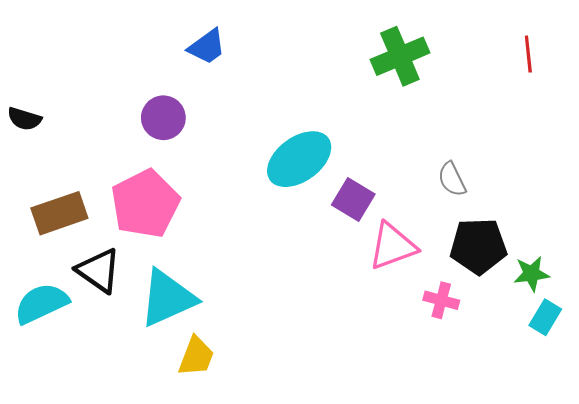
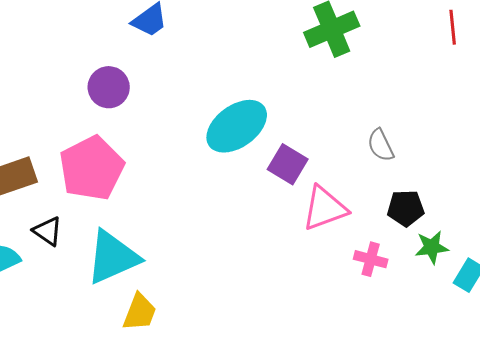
black pentagon: (478, 246) -> (406, 208), size x0.7
black triangle: (99, 271) -> (48, 231), size x0.7
green star: (531, 274) -> (432, 247), moved

